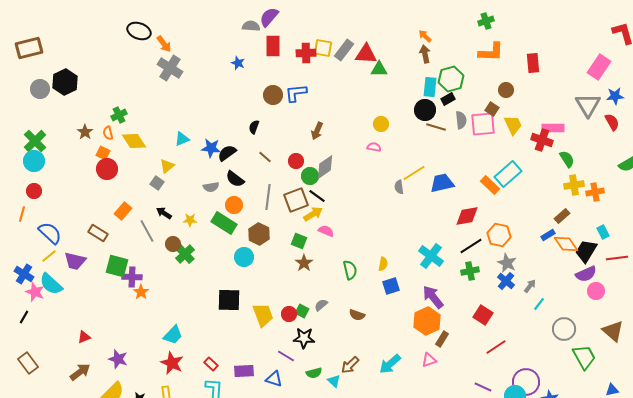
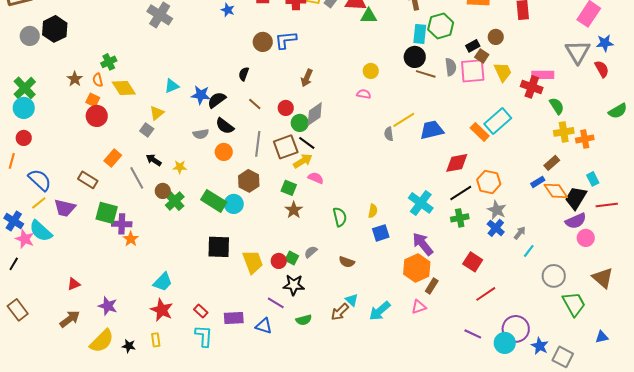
black rectangle: (448, 99) -> (473, 46), moved
green rectangle: (224, 223) -> (214, 201), moved
cyan triangle: (334, 381) -> (352, 300), moved

